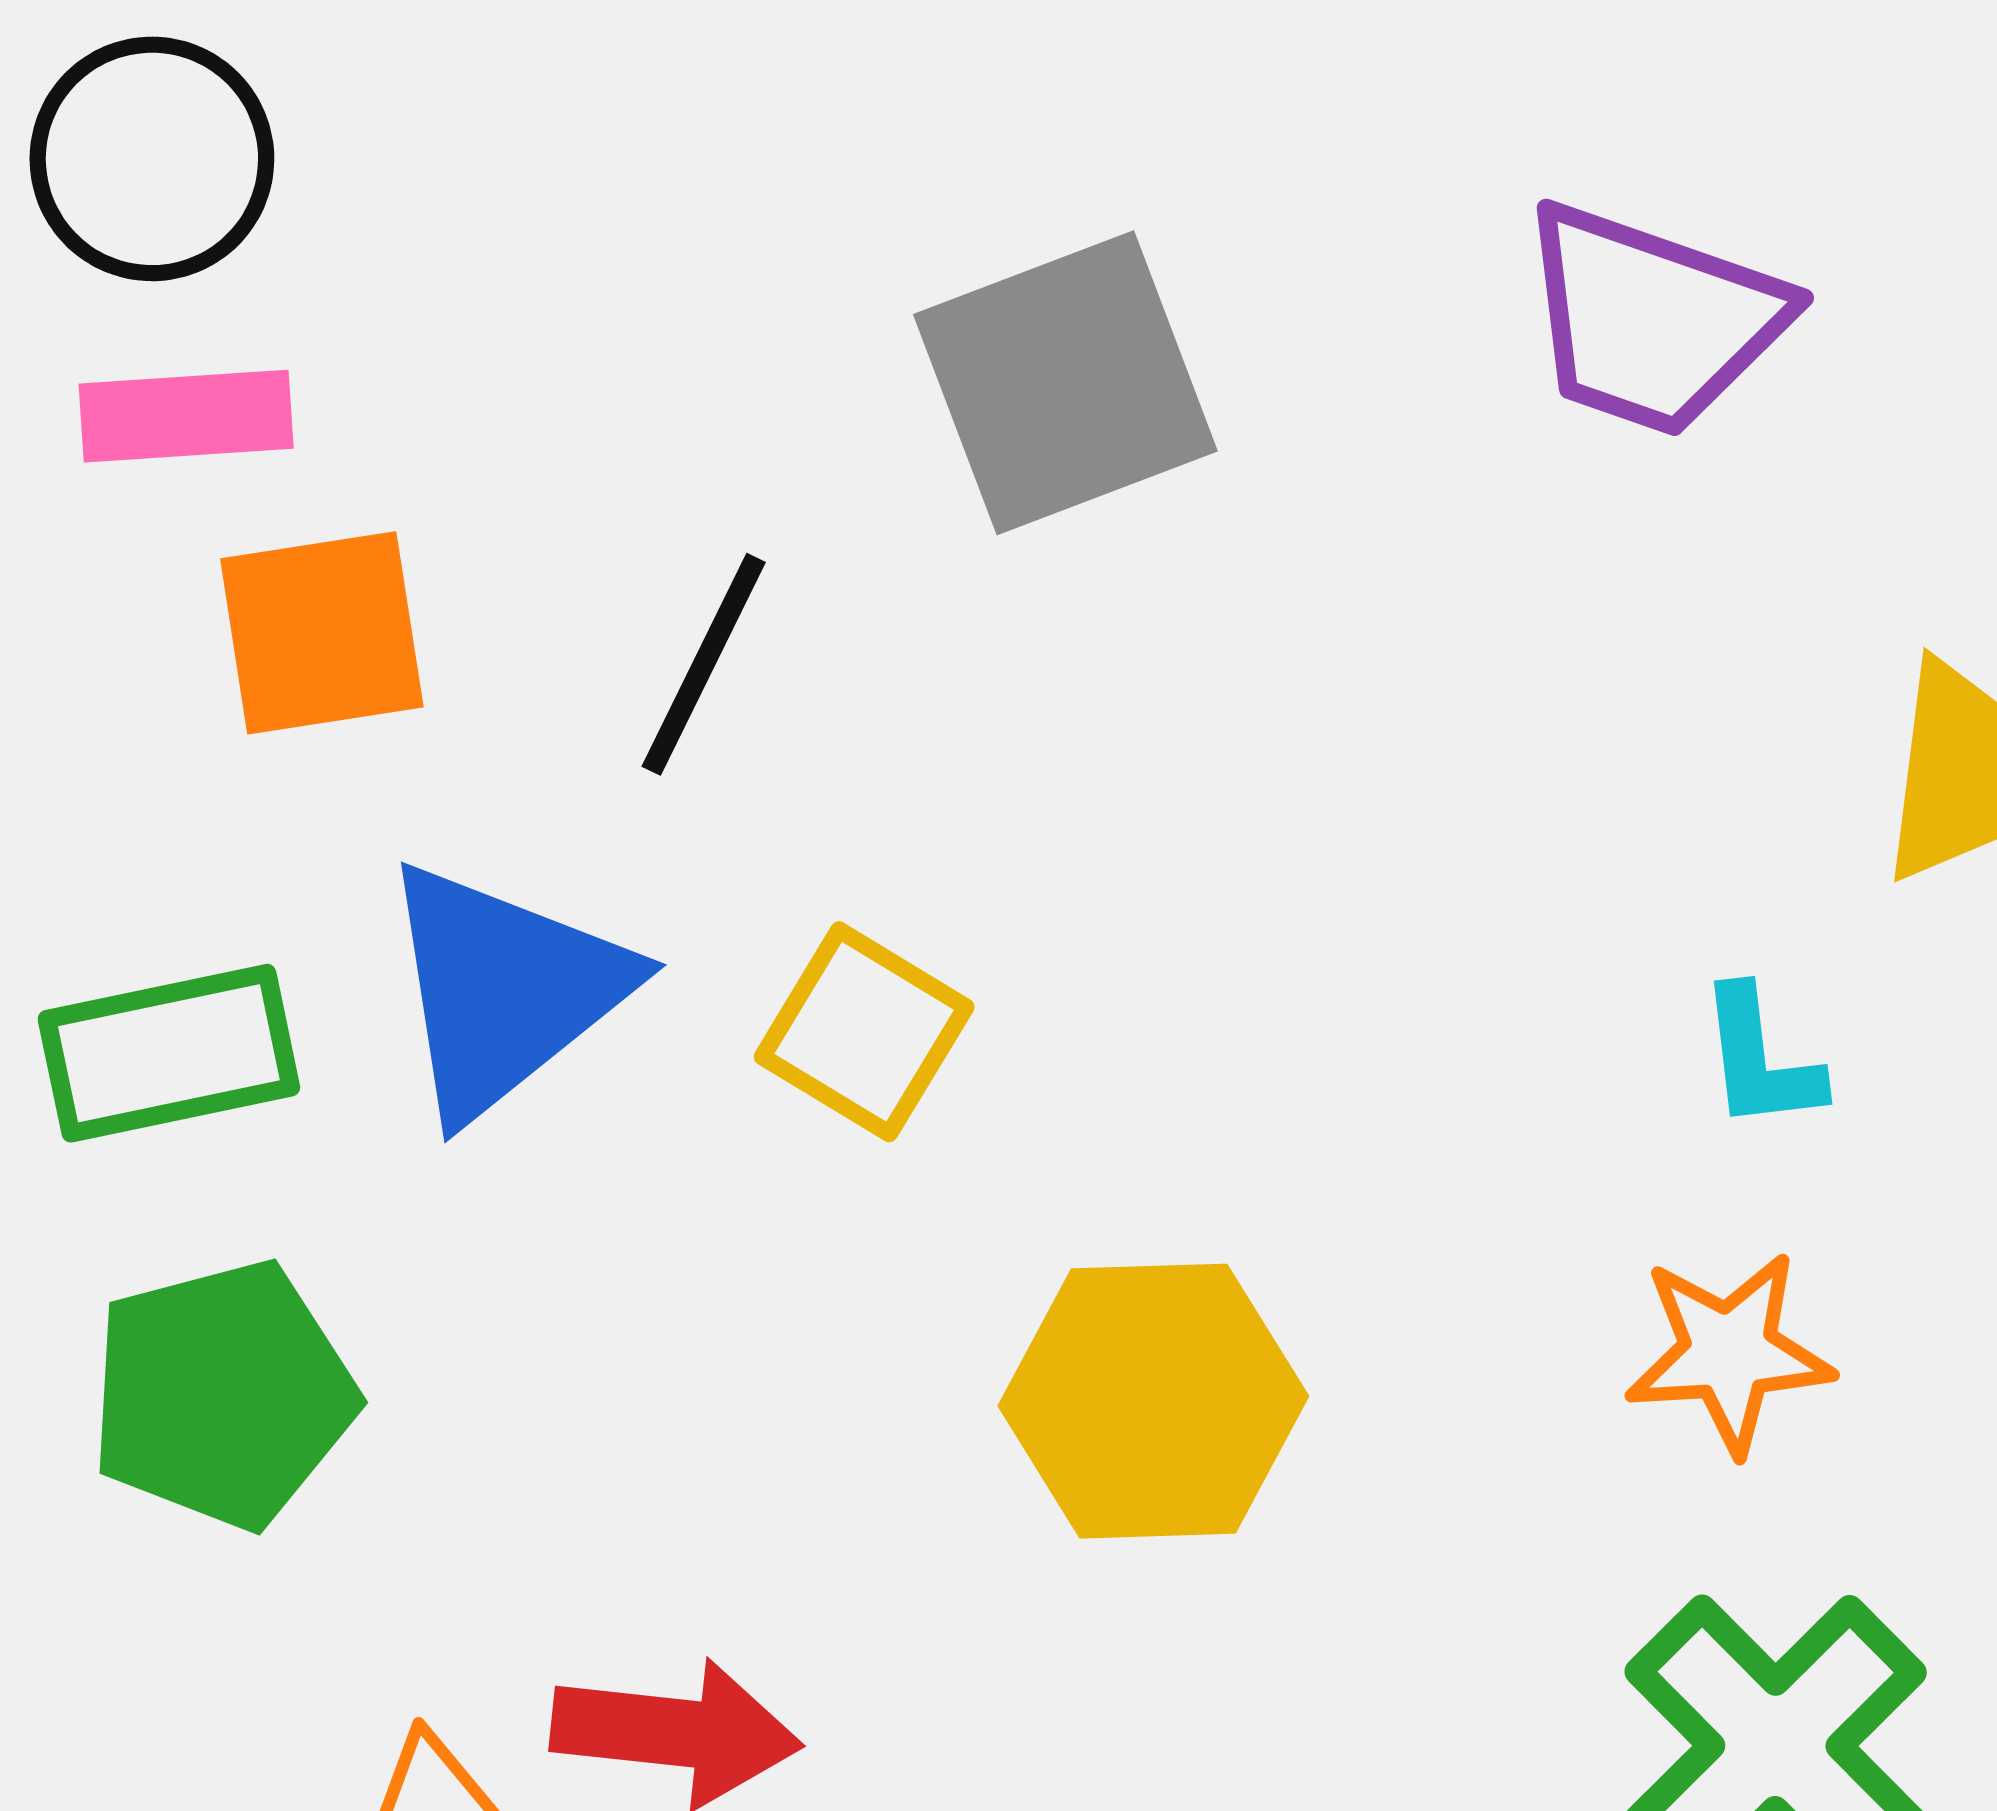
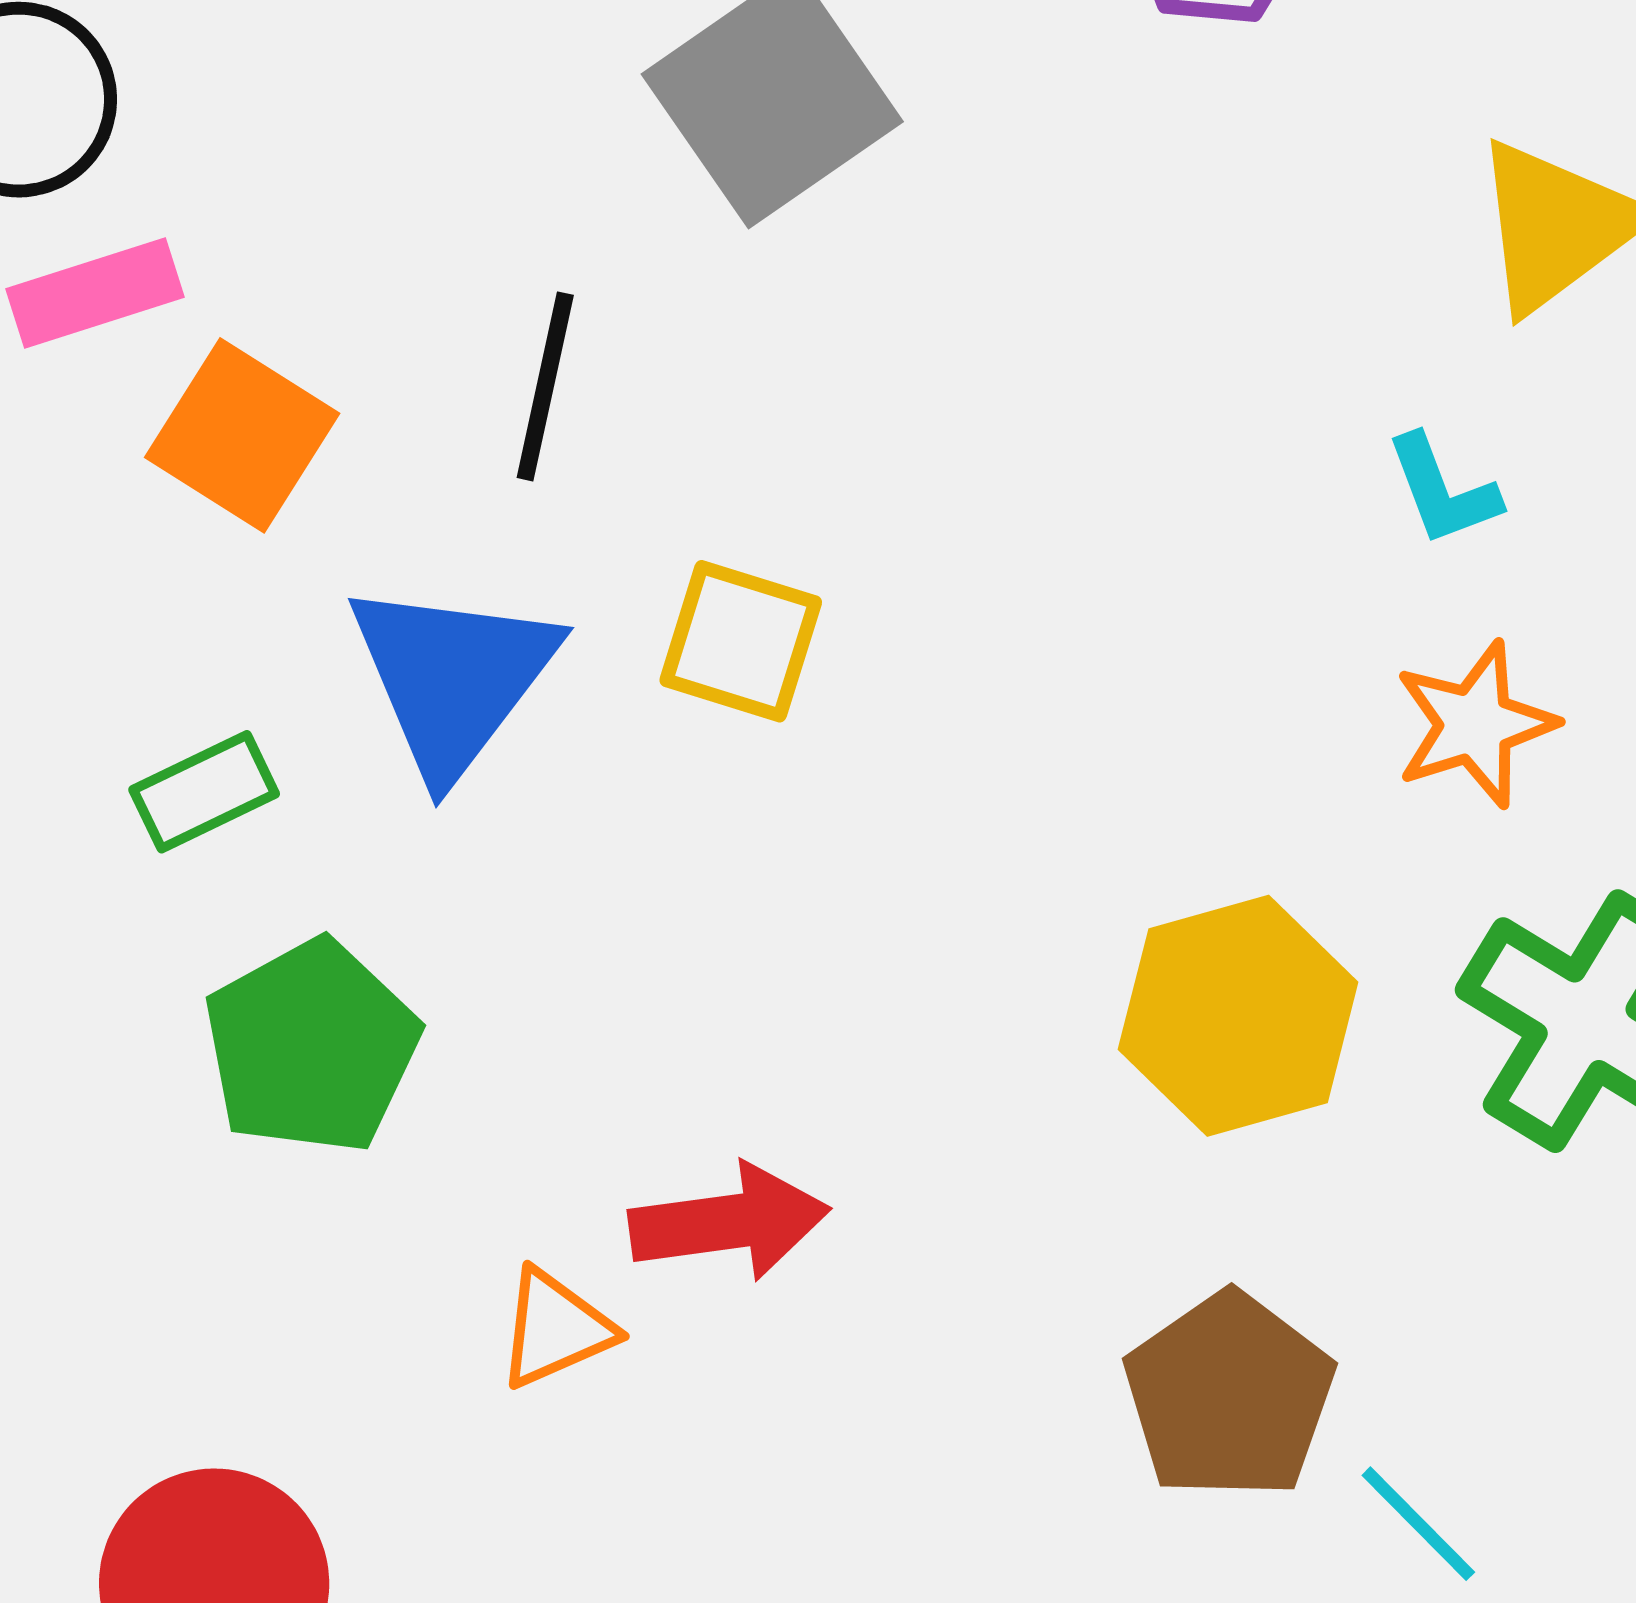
orange square: (322, 633) -> (242, 435), turned -35
green rectangle: (169, 1053) -> (204, 792), size x0.7
yellow hexagon: (1153, 1401) -> (1238, 1016), moved

